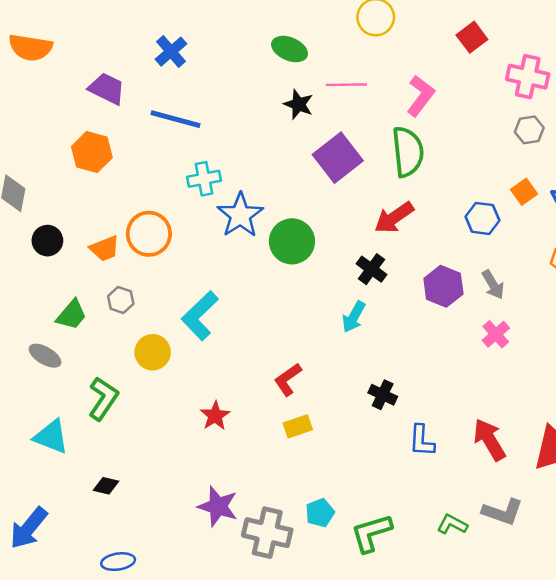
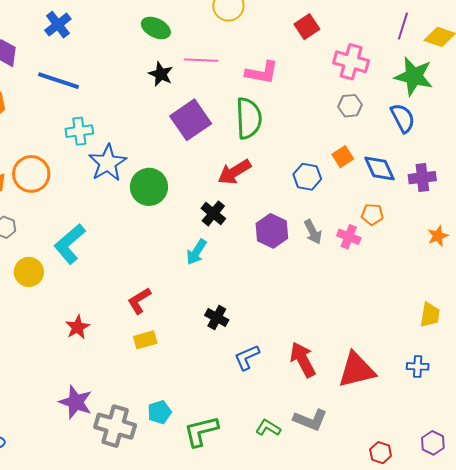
pink L-shape: (421, 96) -> (262, 73), turned 60
pink cross: (496, 334) -> (349, 237), moved, turned -30
blue L-shape: (422, 441) -> (247, 357), turned 60

